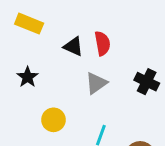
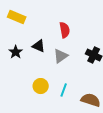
black triangle: (73, 46) -> (39, 46), moved
yellow circle: (53, 120) -> (41, 86), moved

